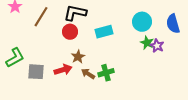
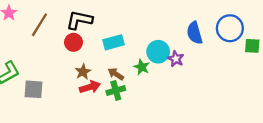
cyan circle: (142, 22) -> (158, 52), moved
green star: (147, 43) -> (142, 67), moved
red arrow: (63, 70) -> (90, 87), moved
brown arrow: (88, 74) -> (116, 74), moved

